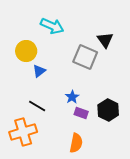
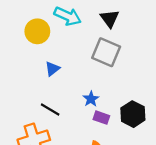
black triangle: (105, 40) -> (110, 18), moved
yellow circle: (26, 51) -> (37, 31), moved

